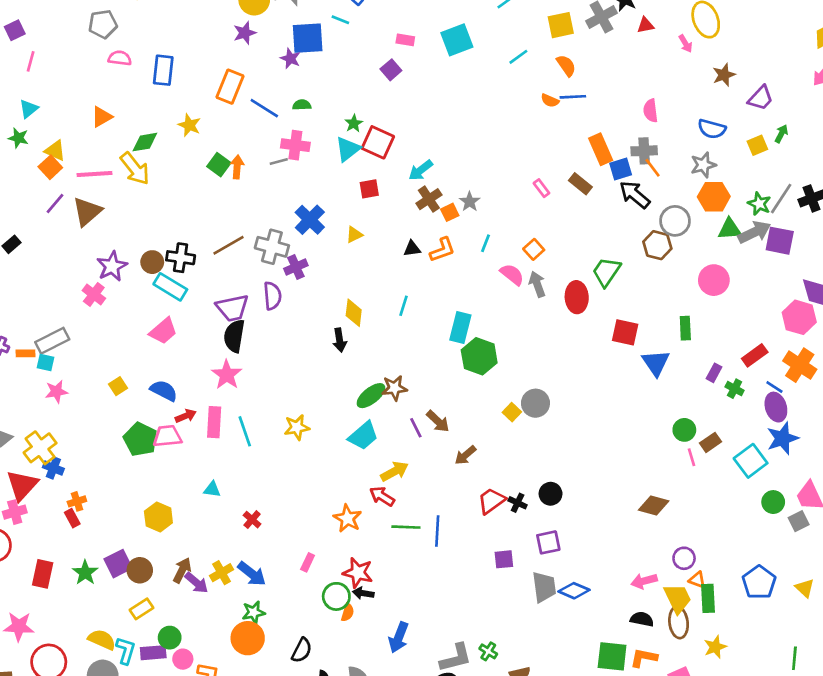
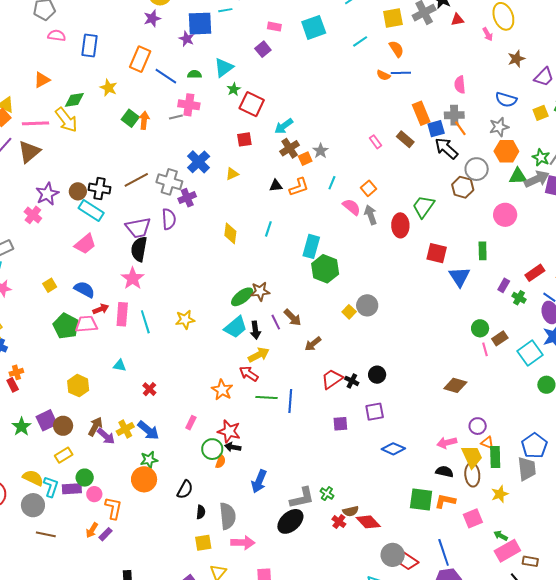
cyan line: (340, 20) -> (225, 10), turned -32
cyan triangle: (348, 149) -> (224, 68), moved
black arrow: (340, 340) -> (255, 330), moved
gray trapezoid: (544, 587) -> (527, 469), moved

